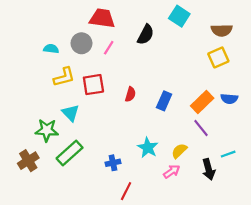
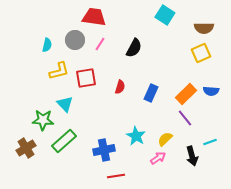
black semicircle: (146, 35) -> (134, 48), moved
cyan semicircle: (51, 49) -> (47, 45), turned 96
blue cross: (113, 163) -> (104, 150), size x1.5
red line: (126, 191) -> (116, 176), turned 54

